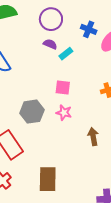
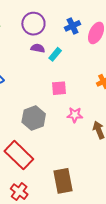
blue cross: (89, 29) -> (72, 26), turned -35
pink star: (64, 113) -> (75, 115), moved

